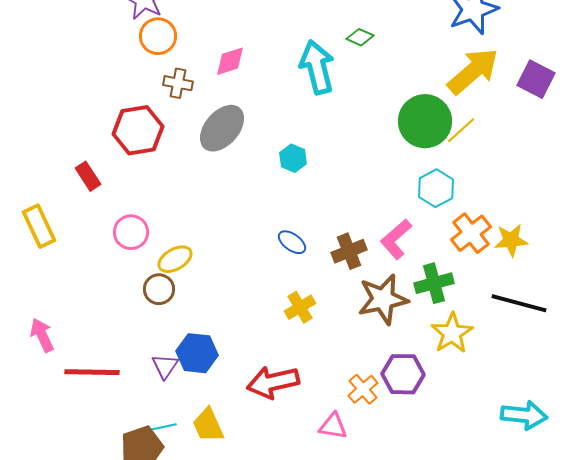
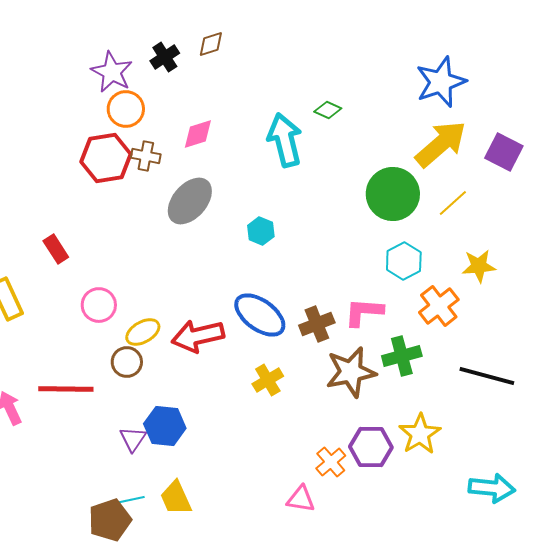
red hexagon: (138, 130) -> (106, 158), moved
yellow line: (461, 130) -> (453, 203), moved
pink L-shape: (396, 239) -> (364, 312), turned 45
yellow star: (511, 240) -> (479, 266), moved
blue ellipse: (292, 242) -> (260, 315), size x1.8
yellow star: (452, 333) -> (420, 434), moved
red line: (92, 372) -> (66, 389), moved
red arrow: (273, 382) -> (198, 336), moved

